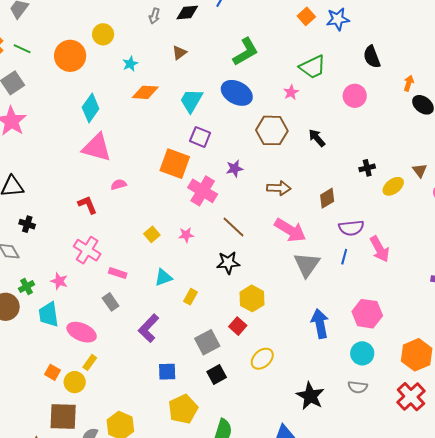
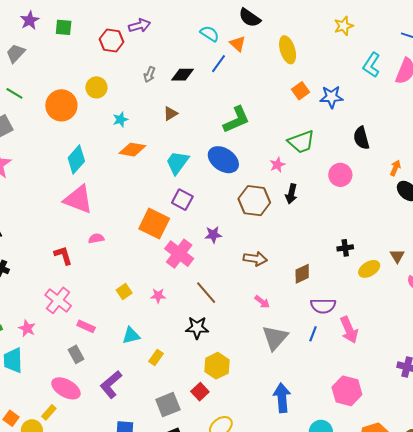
black arrow: (317, 138) -> (291, 194), moved, turned -132
pink arrow: (290, 230) -> (262, 302), size x0.5
pink hexagon: (367, 314) -> (347, 391), moved
pink ellipse: (82, 332) -> (66, 388), moved

